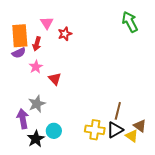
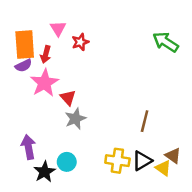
green arrow: (130, 22) -> (166, 42), moved, turned -30
pink star: (36, 67) -> (44, 83), size x1.6
gray star: (37, 104) -> (75, 119), moved
brown line: (118, 111) -> (145, 121), moved

